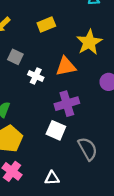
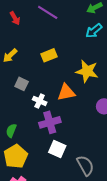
yellow star: (89, 42) -> (87, 71), turned -30
purple cross: (67, 104) -> (50, 122), moved

